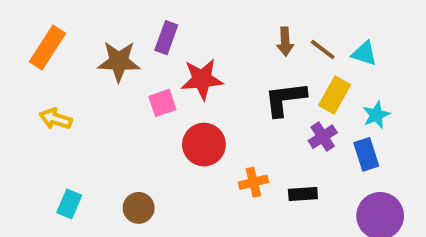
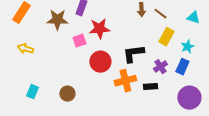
cyan triangle: (364, 53) -> (193, 18), moved
black L-shape: (285, 99) -> (133, 54), moved
purple cross: (323, 137) -> (160, 67), moved
blue rectangle: (366, 154) -> (182, 67), turned 42
orange cross: (253, 182) -> (125, 81), size x1.5

